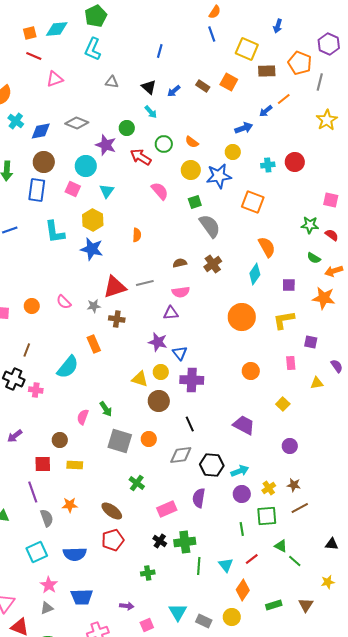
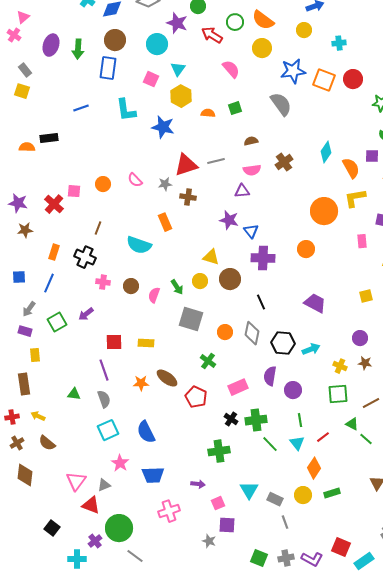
orange semicircle: (192, 142) -> (263, 20), size x1.6
red circle: (295, 162) -> (353, 79), moved
blue star: (219, 176) -> (293, 71), moved
pink square: (73, 189) -> (151, 79), moved
green square: (195, 202) -> (235, 108), moved
yellow hexagon: (93, 220) -> (181, 96), moved
orange semicircle: (137, 235) -> (208, 113), turned -88
orange semicircle: (267, 247) -> (351, 168), moved
brown cross: (213, 264) -> (284, 162), moved
purple square: (289, 285) -> (372, 156), moved
orange circle: (242, 317) -> (324, 211), moved
cyan semicircle: (68, 367) -> (139, 245), turned 70
orange circle: (251, 371) -> (306, 249), moved
yellow circle: (161, 372) -> (200, 281), moved
pink cross: (36, 390) -> (103, 282), moved
yellow square: (283, 404) -> (366, 296), moved, turned 32
orange circle: (149, 439) -> (225, 332), moved
brown circle: (60, 440) -> (131, 286), moved
purple circle: (290, 446) -> (360, 338), moved
gray diamond: (181, 455) -> (252, 333), turned -70
yellow cross: (269, 488) -> (340, 366), turned -32
purple circle: (242, 494) -> (293, 390), moved
brown line: (300, 508) -> (371, 403), moved
brown ellipse: (112, 511) -> (167, 378), moved
gray semicircle: (47, 518) -> (104, 399), moved
green line: (242, 529) -> (300, 420), moved
red pentagon: (113, 540) -> (196, 397), moved, turned -30
blue semicircle: (75, 554) -> (146, 432), turned 65
green line: (199, 566) -> (270, 444), turned -48
green cross: (148, 573) -> (219, 451), size x1.5
green rectangle: (274, 605) -> (332, 493), moved
gray triangle: (47, 608) -> (104, 485), moved

